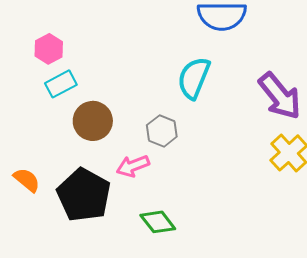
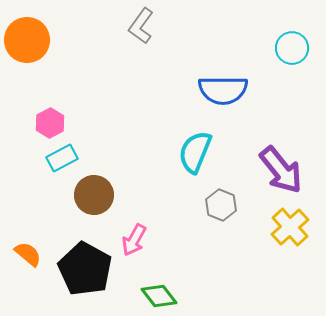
gray hexagon: (162, 131) -> (221, 205), moved
pink arrow: (133, 166) -> (134, 240), turned -40

